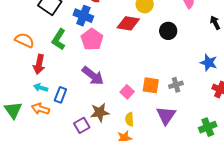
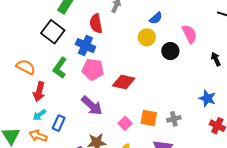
red diamond: (128, 23) -> (124, 82), moved
black circle: (168, 31) -> (170, 51), moved
pink pentagon: (92, 39) -> (93, 69), turned -30
cyan arrow: (41, 88) -> (39, 115), turned -56

